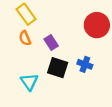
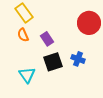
black square: (58, 68) -> (53, 62), turned -36

